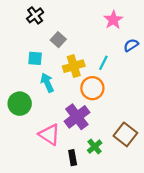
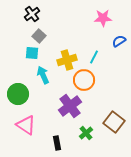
pink star: (113, 20) -> (103, 18), turned 30
gray square: (58, 40) -> (39, 36), moved
pink triangle: (49, 134) -> (26, 125), moved
black rectangle: (73, 158) -> (57, 143), moved

